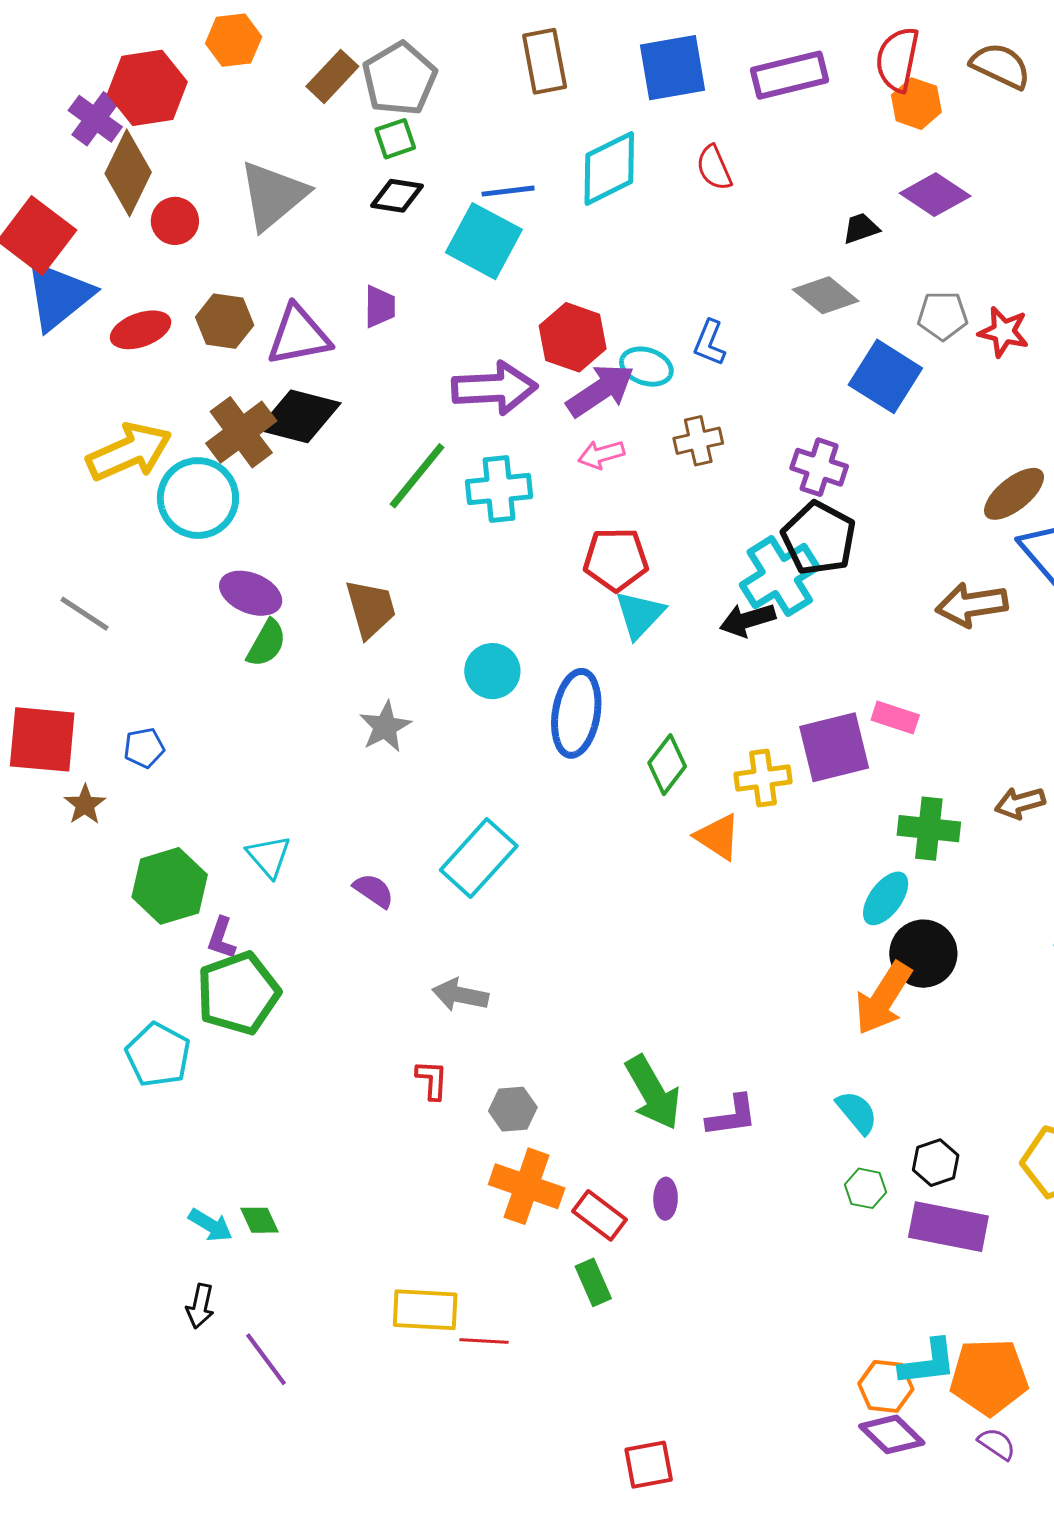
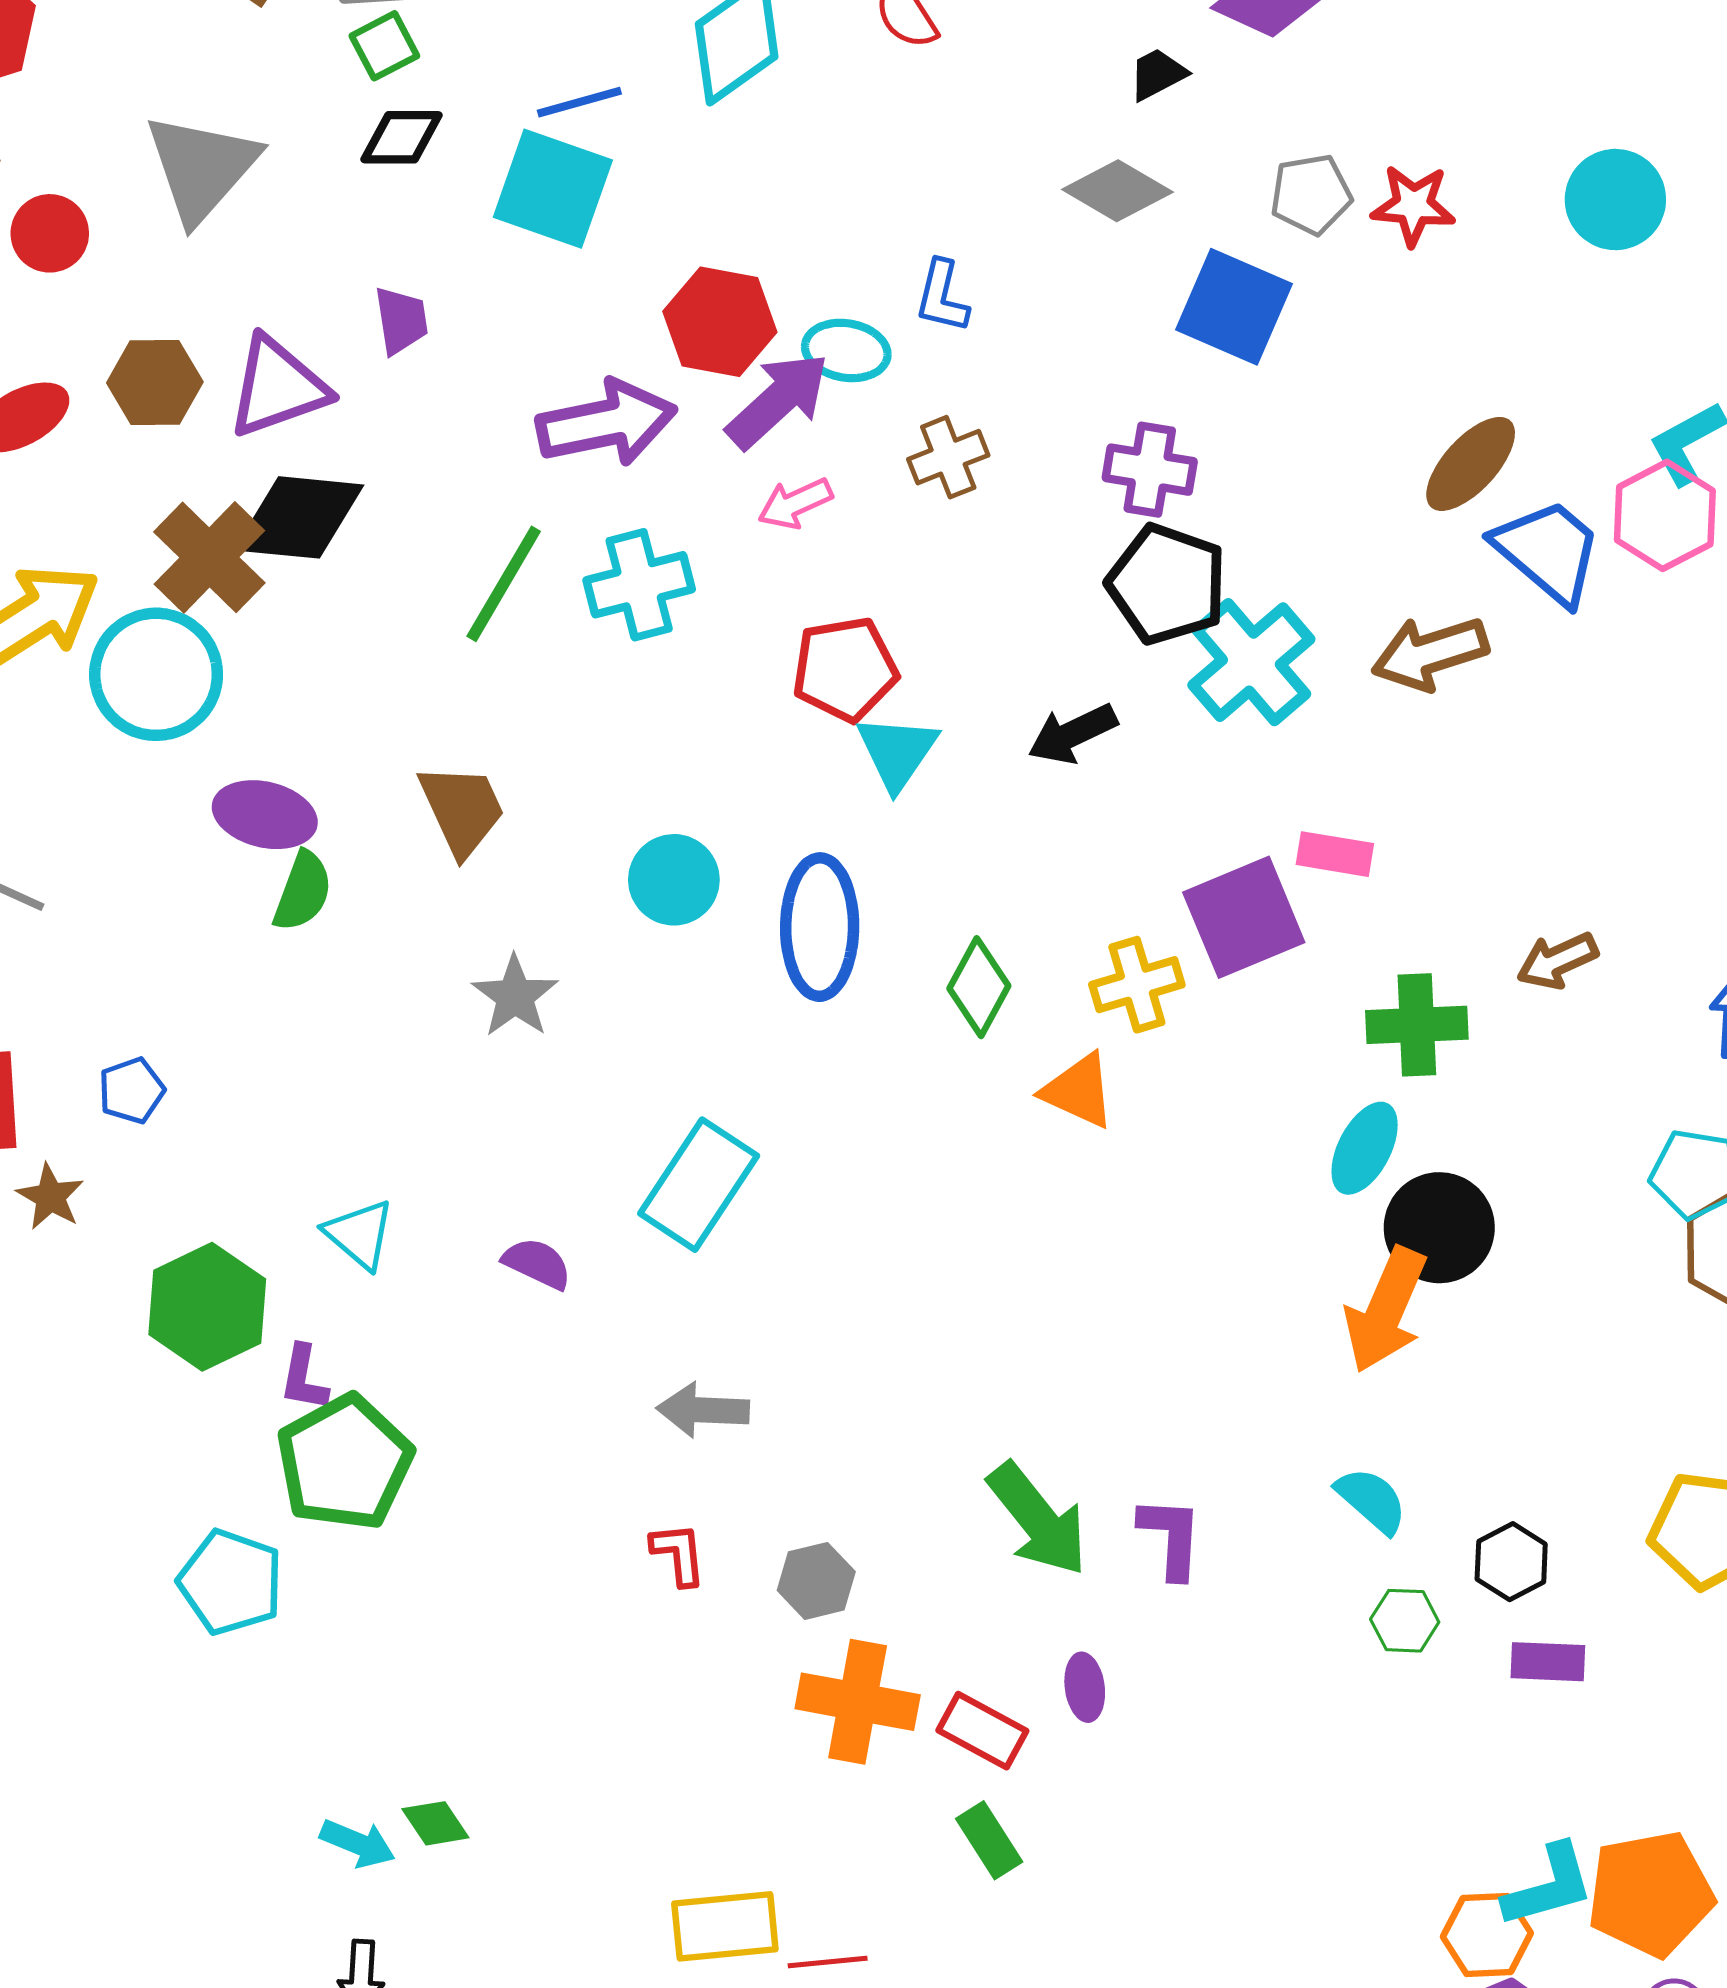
cyan cross: (780, 576) -> (1251, 662), moved
purple L-shape: (732, 1116) -> (1171, 1537), turned -70
purple rectangle: (948, 1227) -> (1548, 1662), size x0.6

